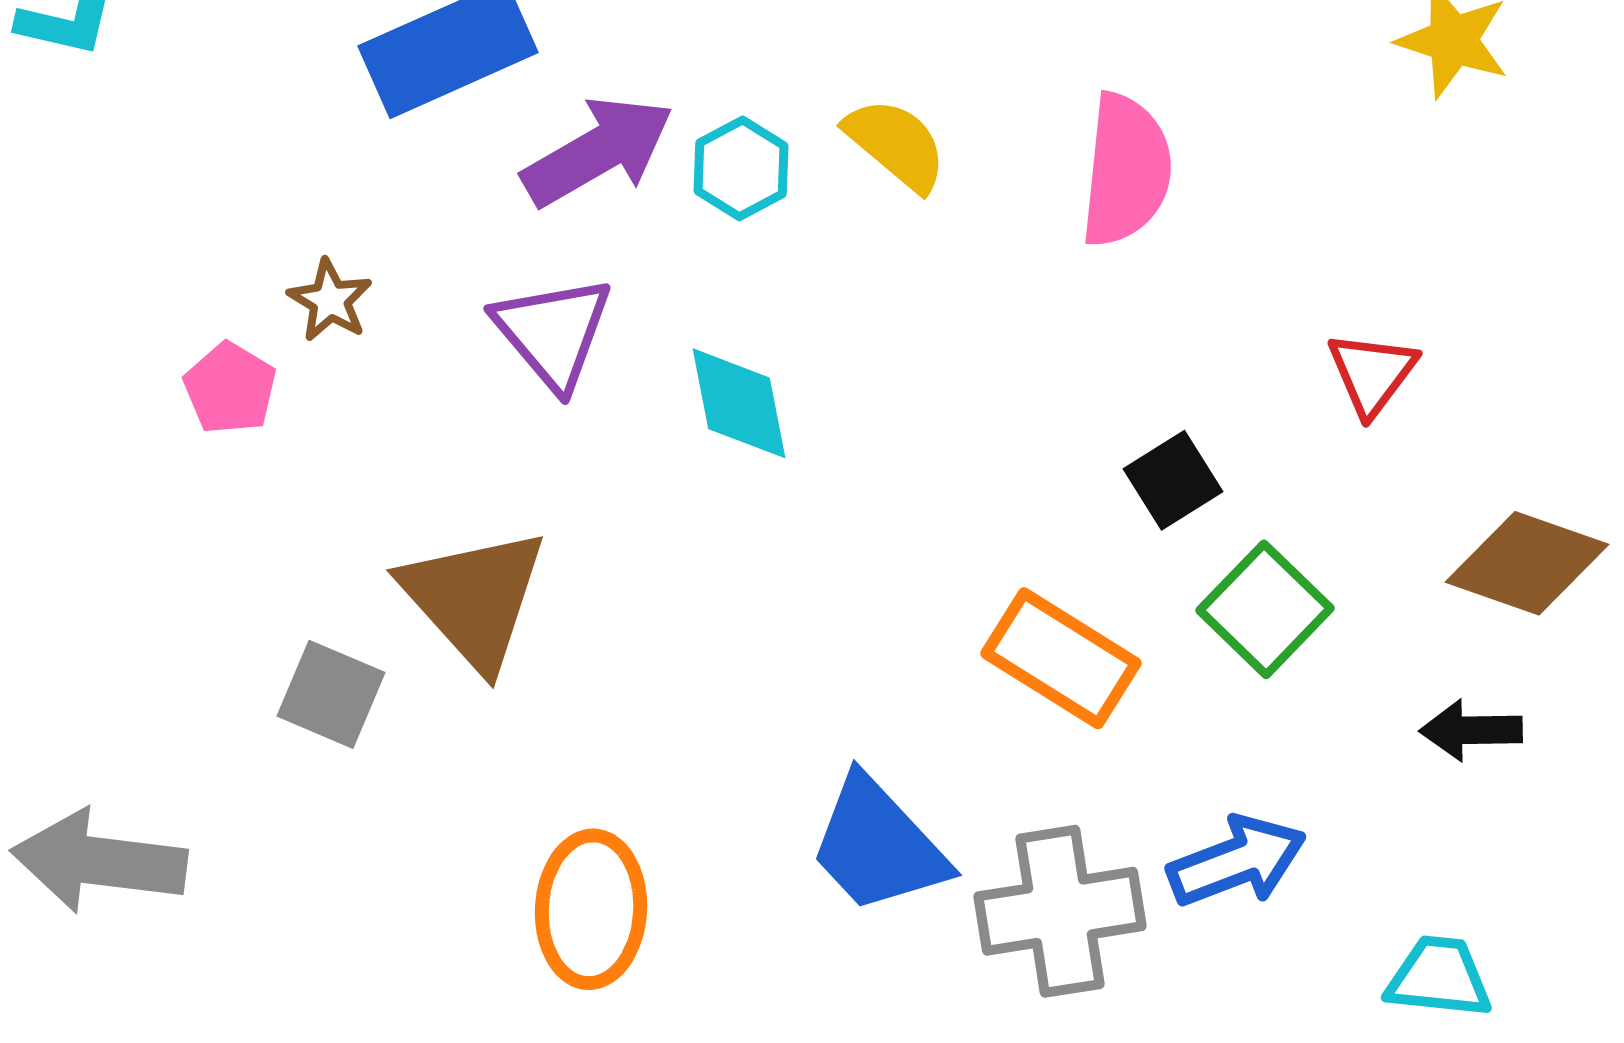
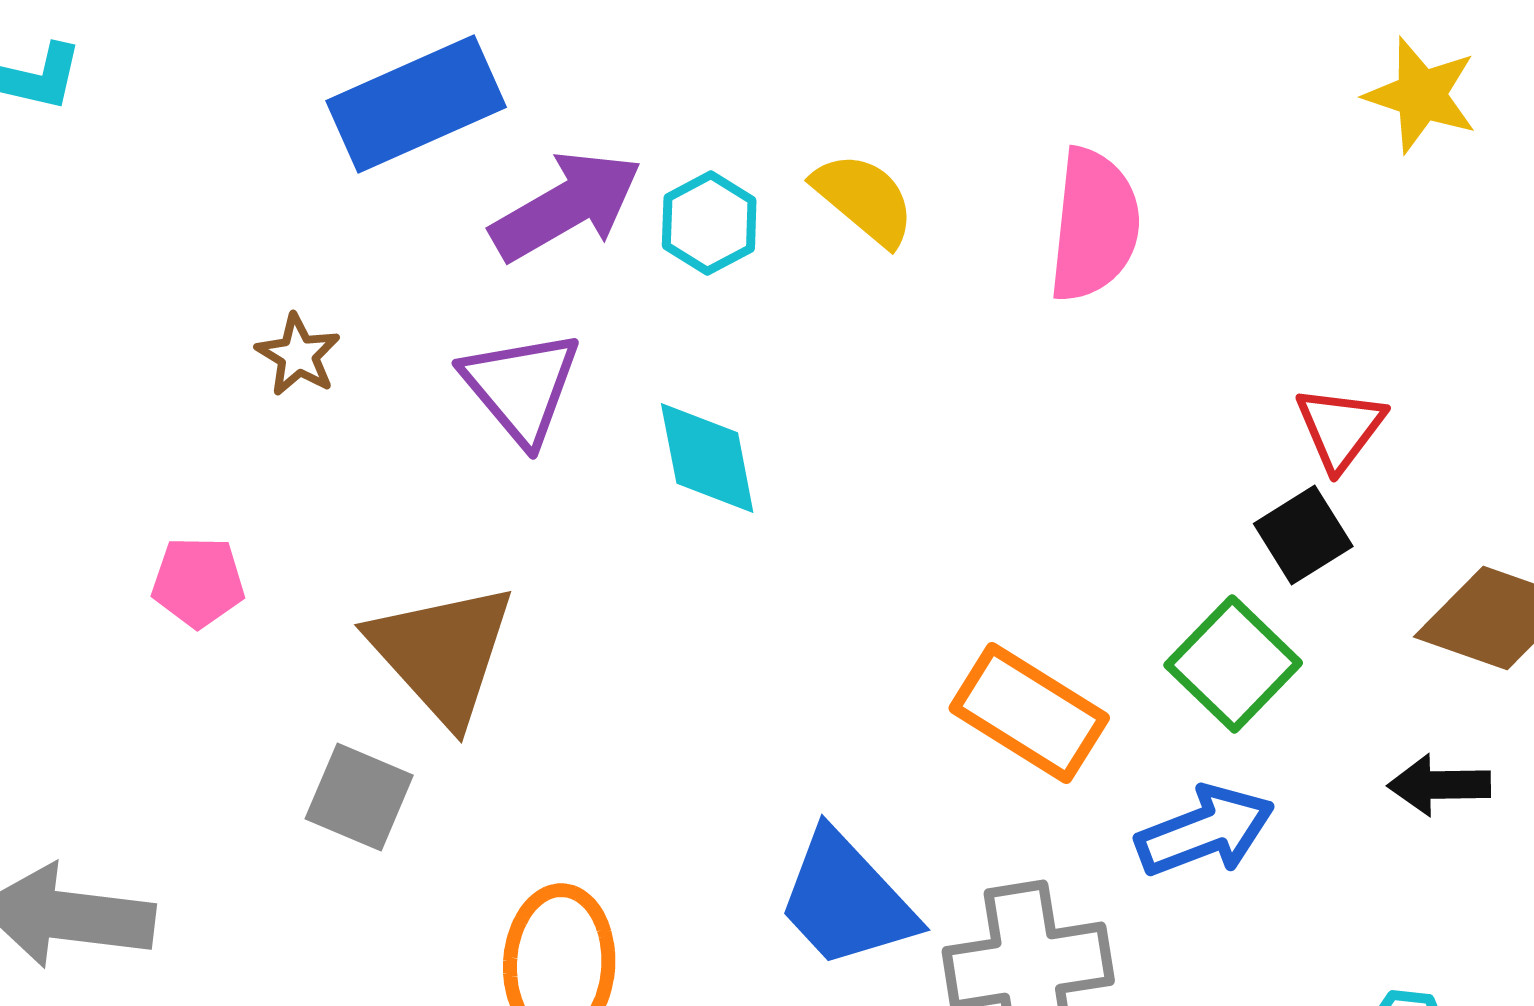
pink pentagon: (230, 388) -> (198, 582), moved, turned -30
black square: (1173, 480) -> (1303, 535), moved
gray square: (331, 694) -> (359, 797), moved
blue arrow: (1237, 861) -> (1205, 831), moved

